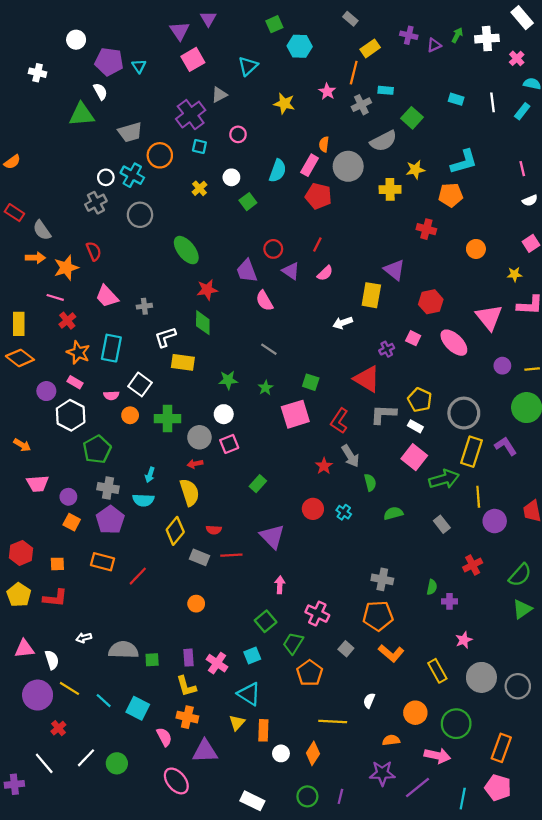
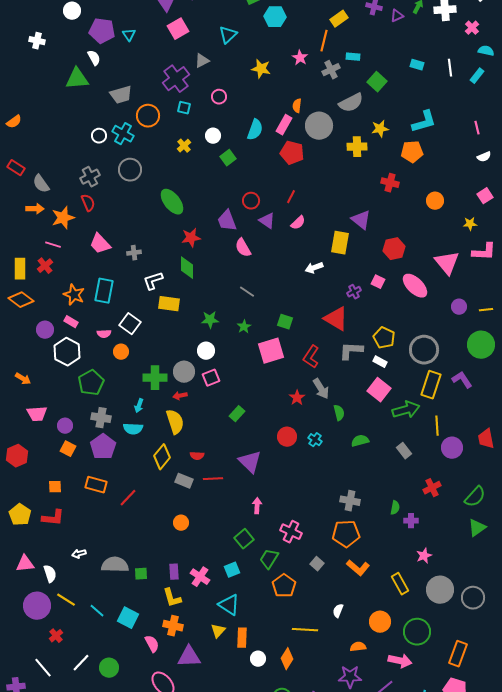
gray cross: (96, 203) -> (90, 177), moved
red cross: (67, 321) -> (45, 266), moved
green cross: (168, 419) -> (155, 378), moved
red hexagon: (21, 553) -> (17, 456), moved

